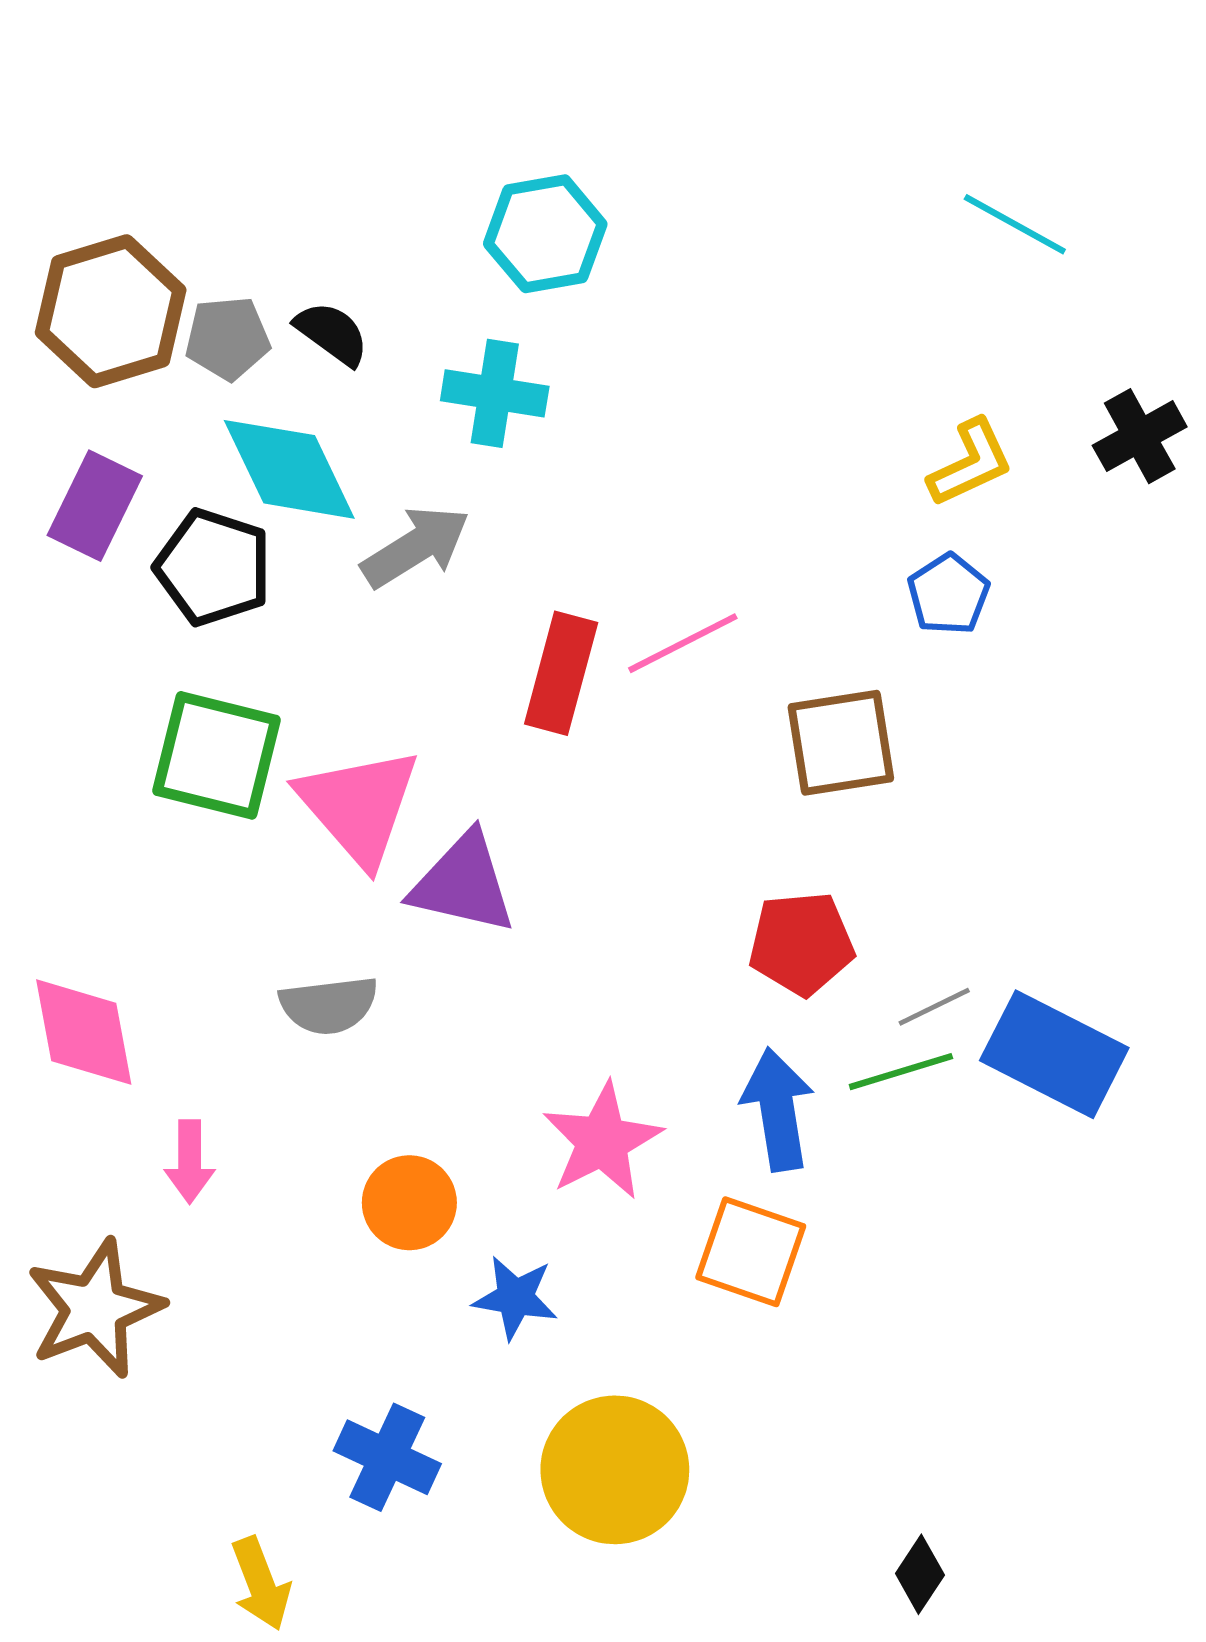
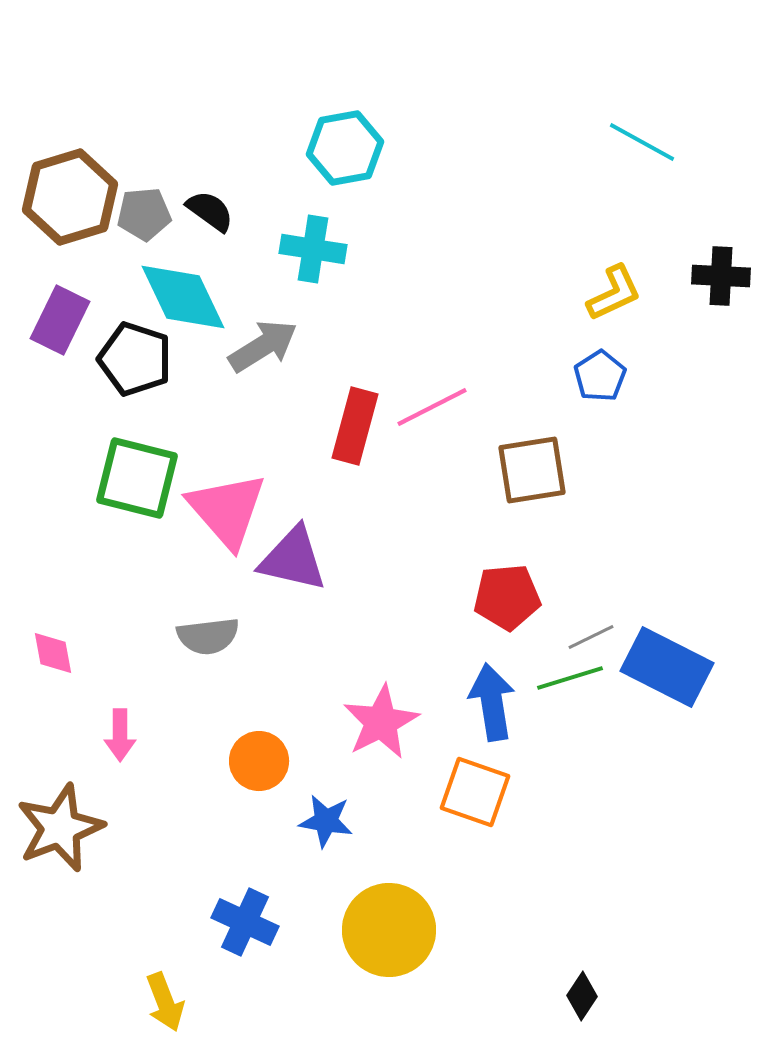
black cross: (1140, 436) -> (721, 276), turned 32
pink diamond: (84, 1032) -> (53, 653), size x0.6

